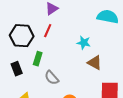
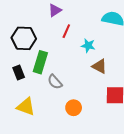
red line: (48, 31) -> (66, 31), moved
green rectangle: (38, 59) -> (40, 62), size x1.5

